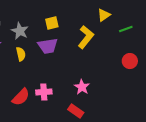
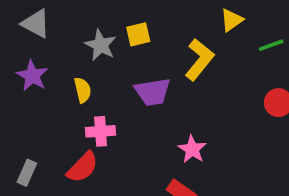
gray star: (20, 31) -> (101, 45), moved
purple trapezoid: (48, 46) -> (153, 92), moved
pink cross: (44, 92) -> (101, 131), moved

